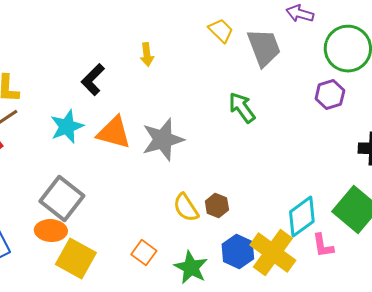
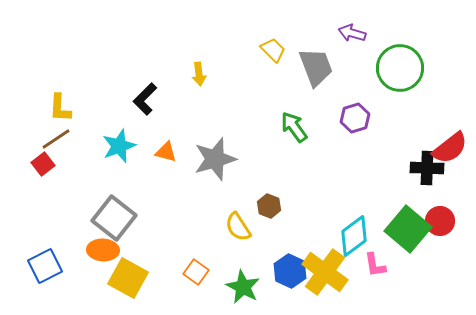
purple hexagon: (330, 95) -> (355, 118), moved
orange triangle: (114, 133) -> (166, 152), size x0.6
brown hexagon: (217, 206) -> (269, 206), moved

